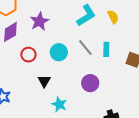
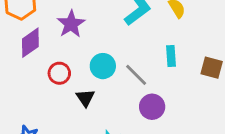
gray line: (85, 48) -> (136, 75), moved
black triangle: (44, 81) -> (85, 98), moved

